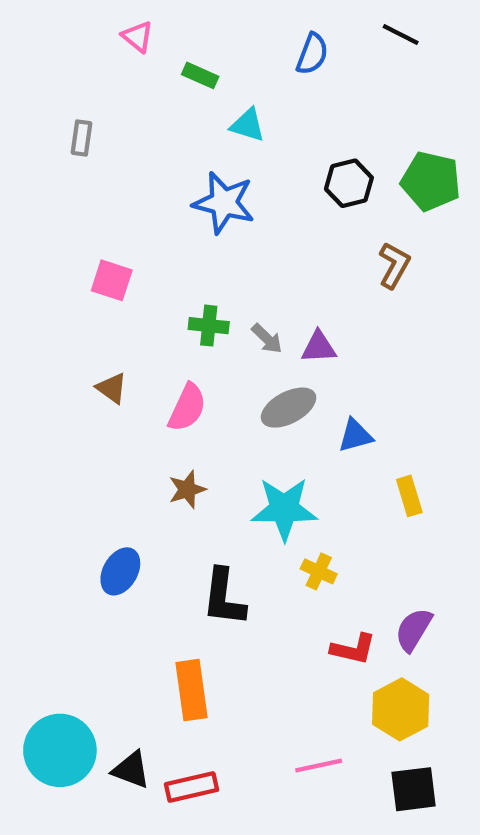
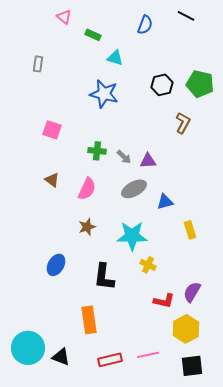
red rectangle: (191, 787) -> (110, 360), moved

